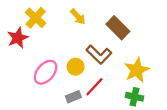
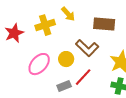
yellow cross: (36, 18) -> (45, 25), moved, turned 30
brown rectangle: (118, 28) -> (104, 24), turned -40

